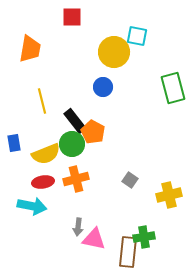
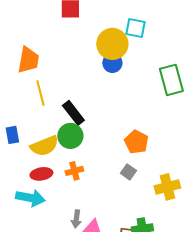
orange trapezoid: (30, 49) -> (28, 60), moved
blue circle: (103, 87) -> (112, 63), moved
orange pentagon: (93, 132) -> (136, 142), moved
orange cross: (76, 179) -> (74, 171), size x0.7

